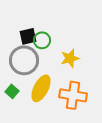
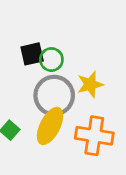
gray circle: (24, 60) -> (54, 96), moved

